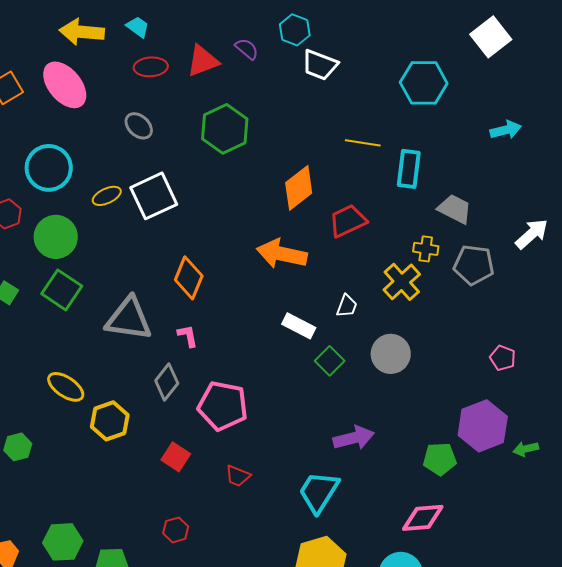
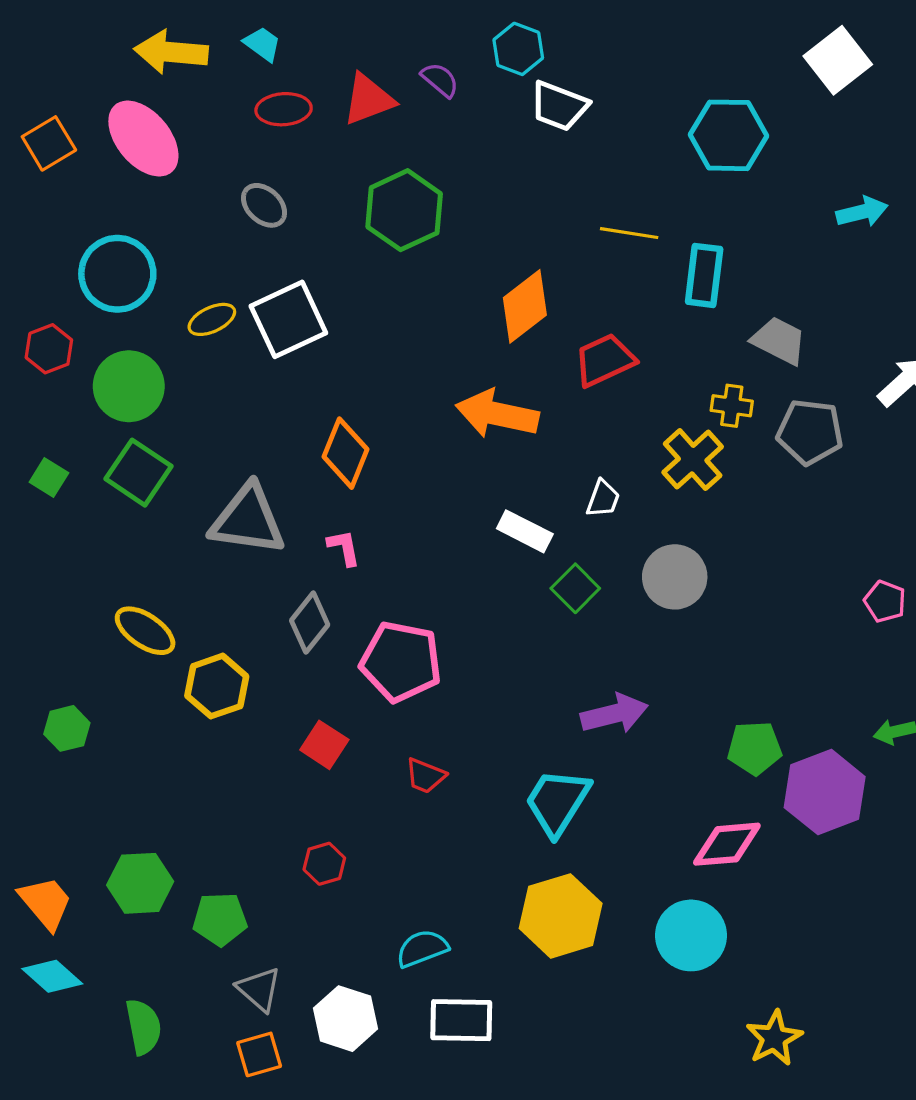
pink pentagon: (503, 358) -> (885, 601), moved
purple hexagon: (483, 426) -> (825, 792), moved

